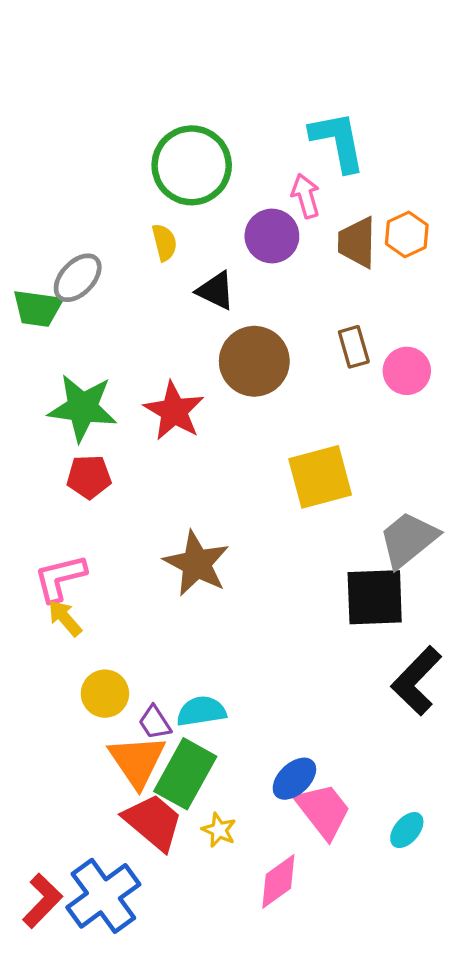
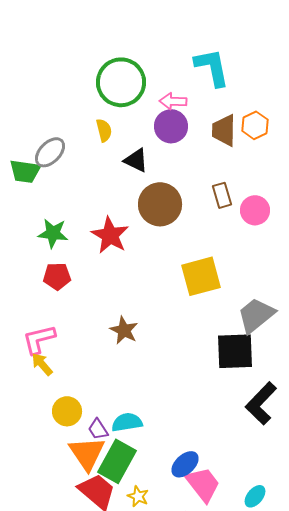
pink arrow: (306, 196) -> (173, 101), moved, turned -72
green star: (82, 408) -> (53, 233), size x0.7
brown star: (196, 564) -> (124, 330), size x0.7

